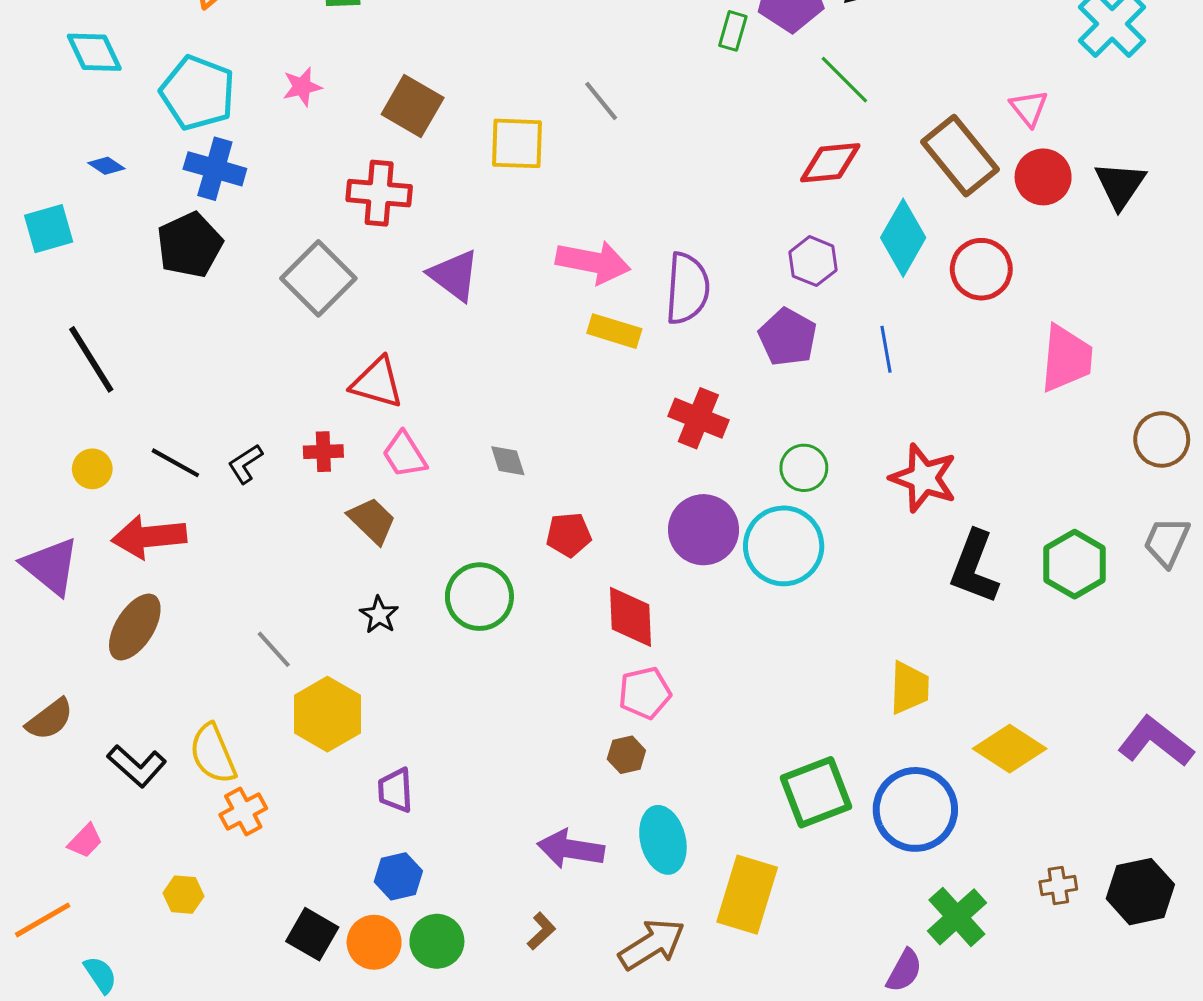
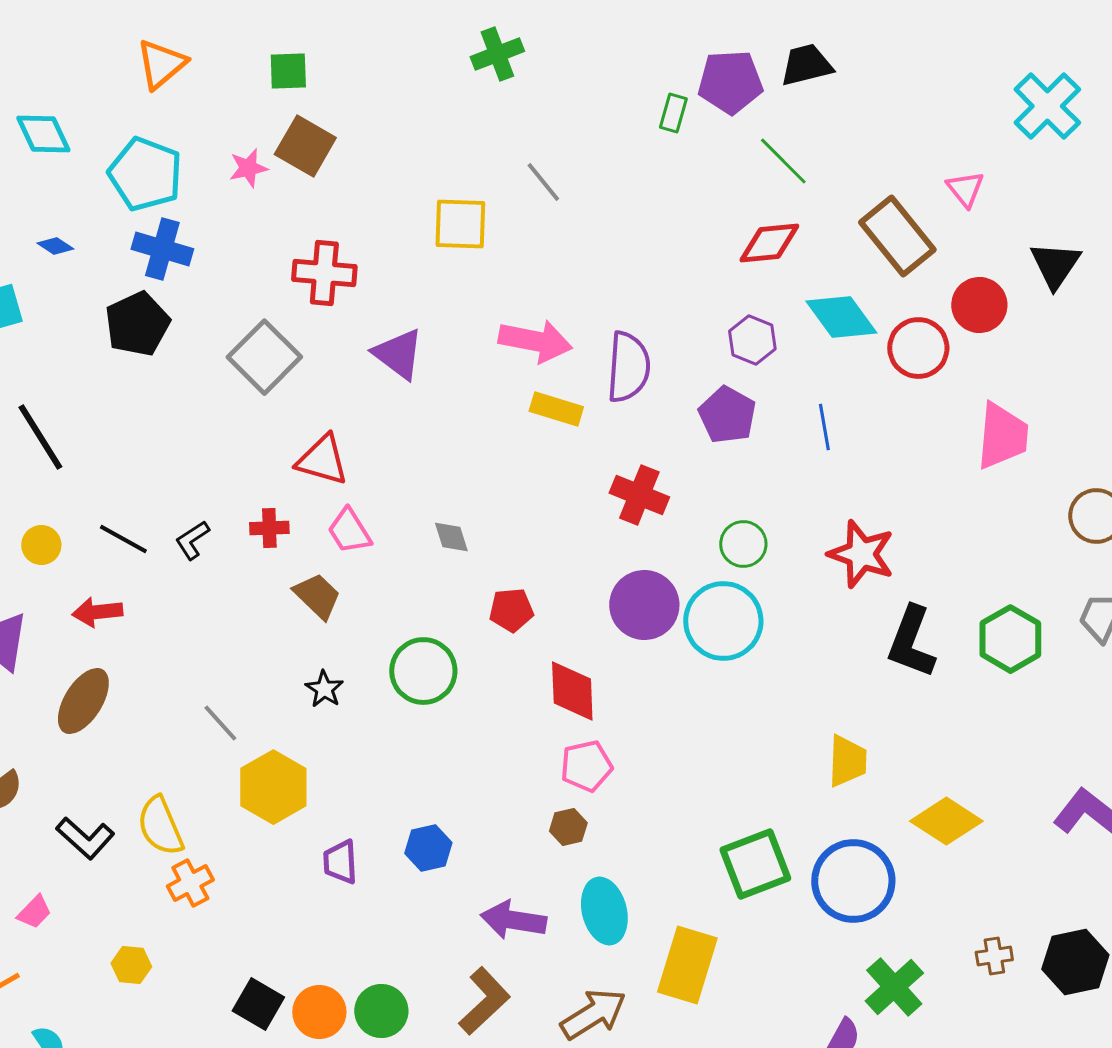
brown square: (413, 106) -> (305, 146), moved
red circle: (1043, 177) -> (979, 305), moved
cyan diamond: (903, 238) -> (841, 317), turned -66
red arrow: (149, 537) -> (97, 612), size x0.7
blue hexagon: (398, 876) -> (428, 848), moved
brown L-shape: (541, 931) -> (484, 1001), size x1.8

